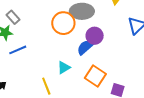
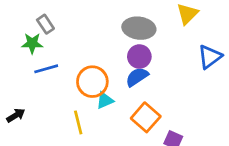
orange circle: (63, 23) -> (92, 82), moved
purple circle: (95, 36) -> (139, 57), moved

